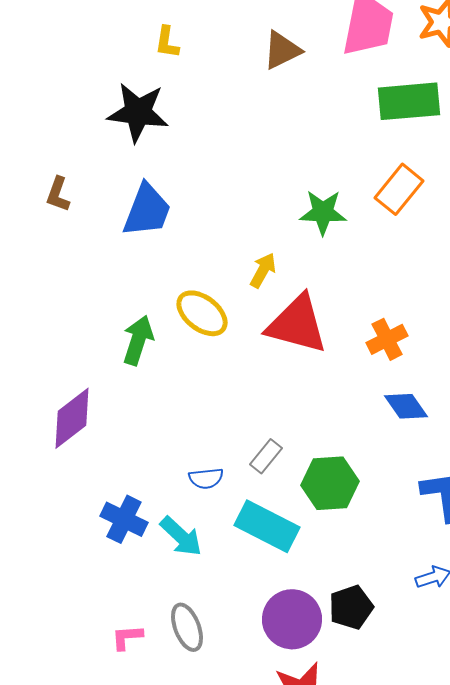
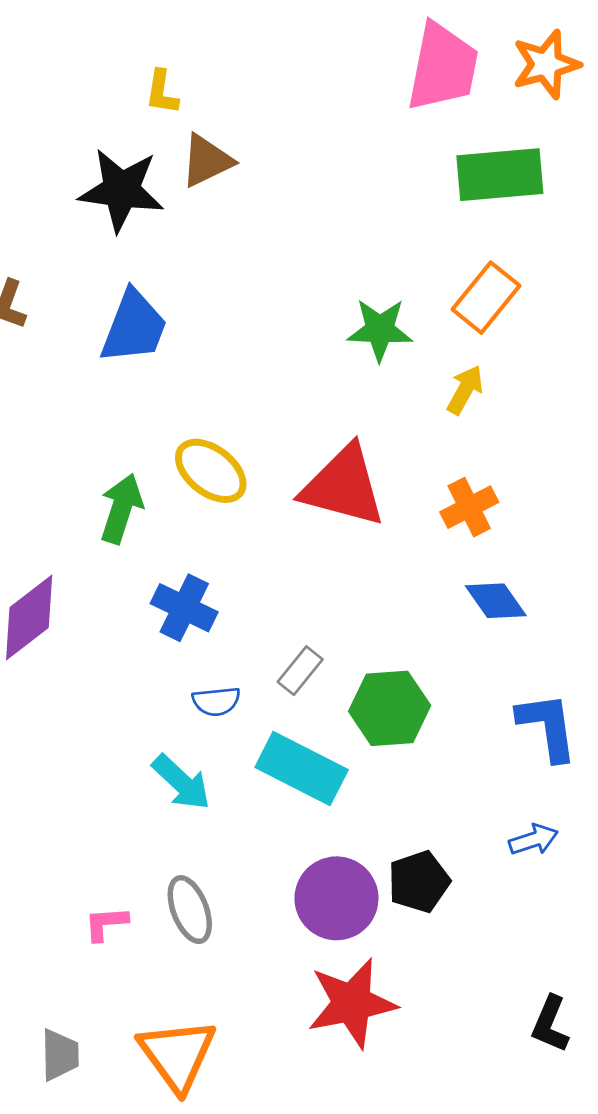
brown triangle: (282, 50) -> (207, 161), moved
yellow arrow: (263, 270) -> (465, 390), moved
blue cross: (124, 519) -> (184, 608), moved

